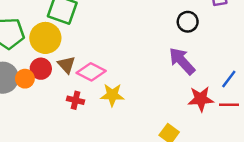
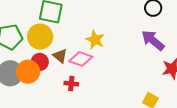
orange circle: (25, 79) -> (28, 72), size x1.5
yellow star: (112, 95) -> (95, 40), moved, turned 30

